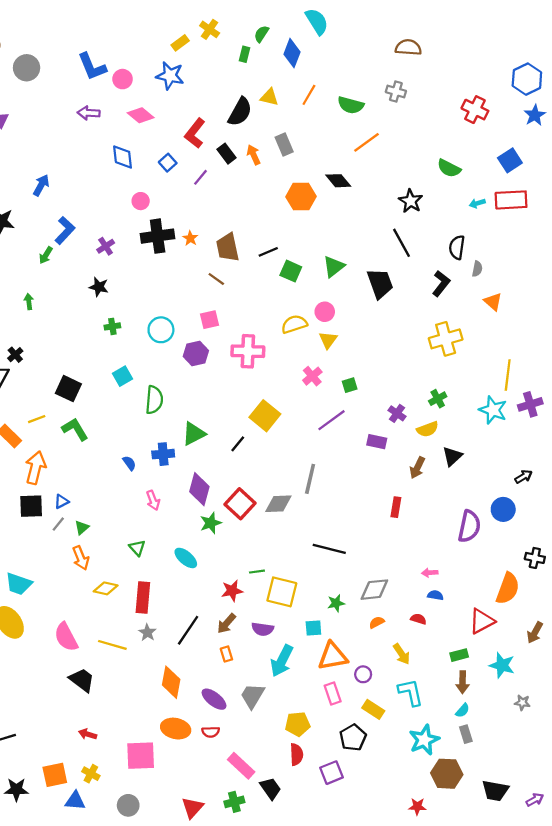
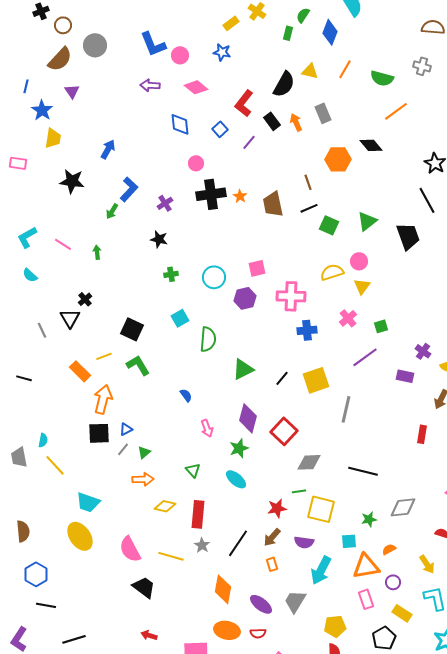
blue star: (170, 76) -> (222, 52), size x0.7
brown line: (216, 279) -> (308, 182), moved, turned 35
yellow square: (265, 416) -> (316, 380), moved, turned 32
blue cross: (163, 454) -> (307, 330), moved
gray diamond: (278, 504) -> (309, 462), moved
green star: (211, 523) -> (239, 448), moved
orange arrow: (81, 558) -> (143, 479), turned -70
orange semicircle: (377, 622) -> (389, 549), moved

